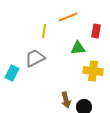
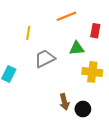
yellow line: (44, 31) -> (28, 33), moved
gray trapezoid: (35, 58) -> (45, 59), moved

